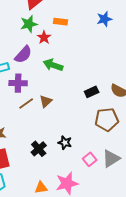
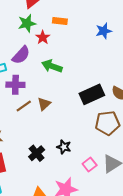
blue star: (104, 19) -> (104, 31), moved
black rectangle: (92, 92) -> (92, 94), size x1.6

